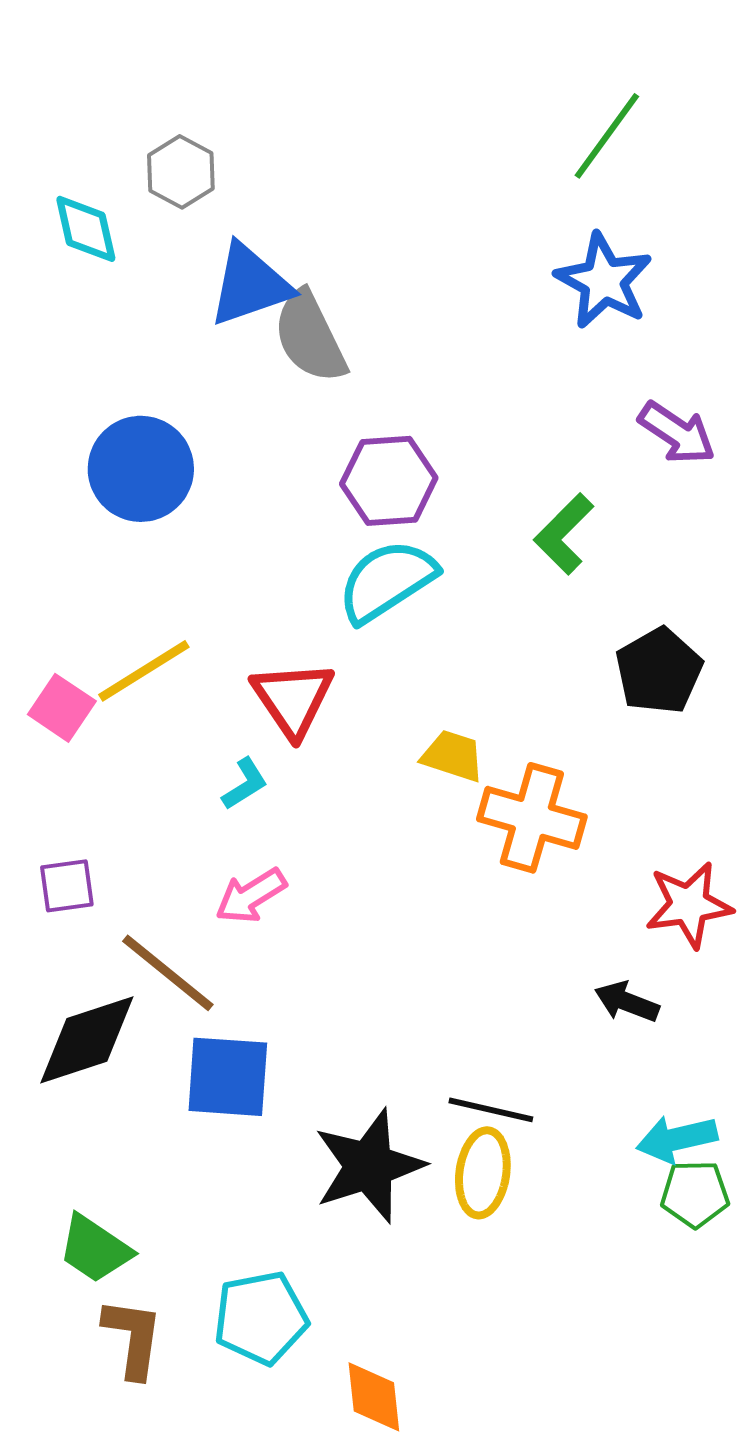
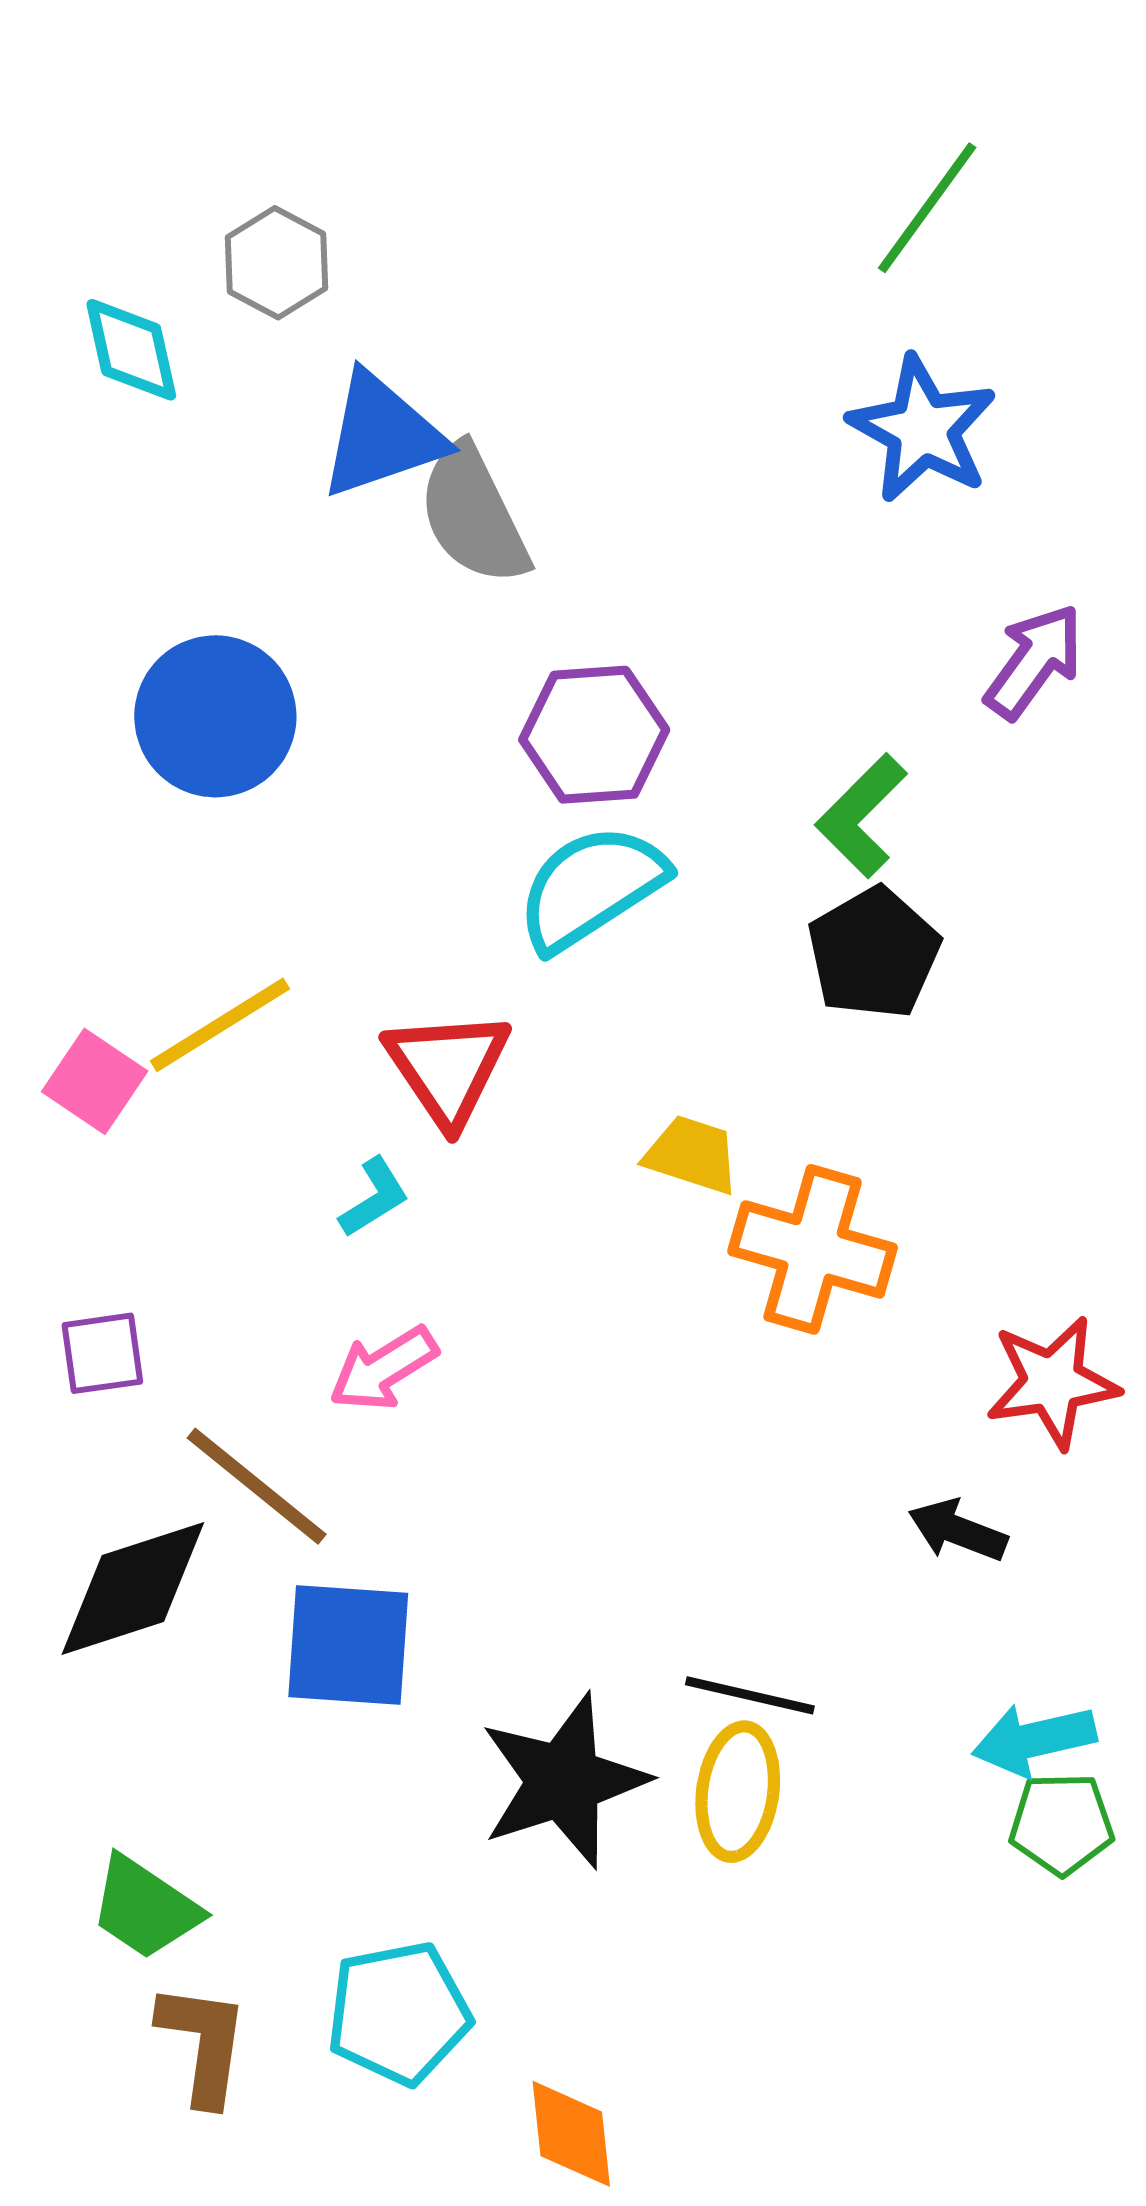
purple arrow: (677, 433) -> (1034, 661), turned -88
black pentagon: (659, 671) -> (874, 953), moved

